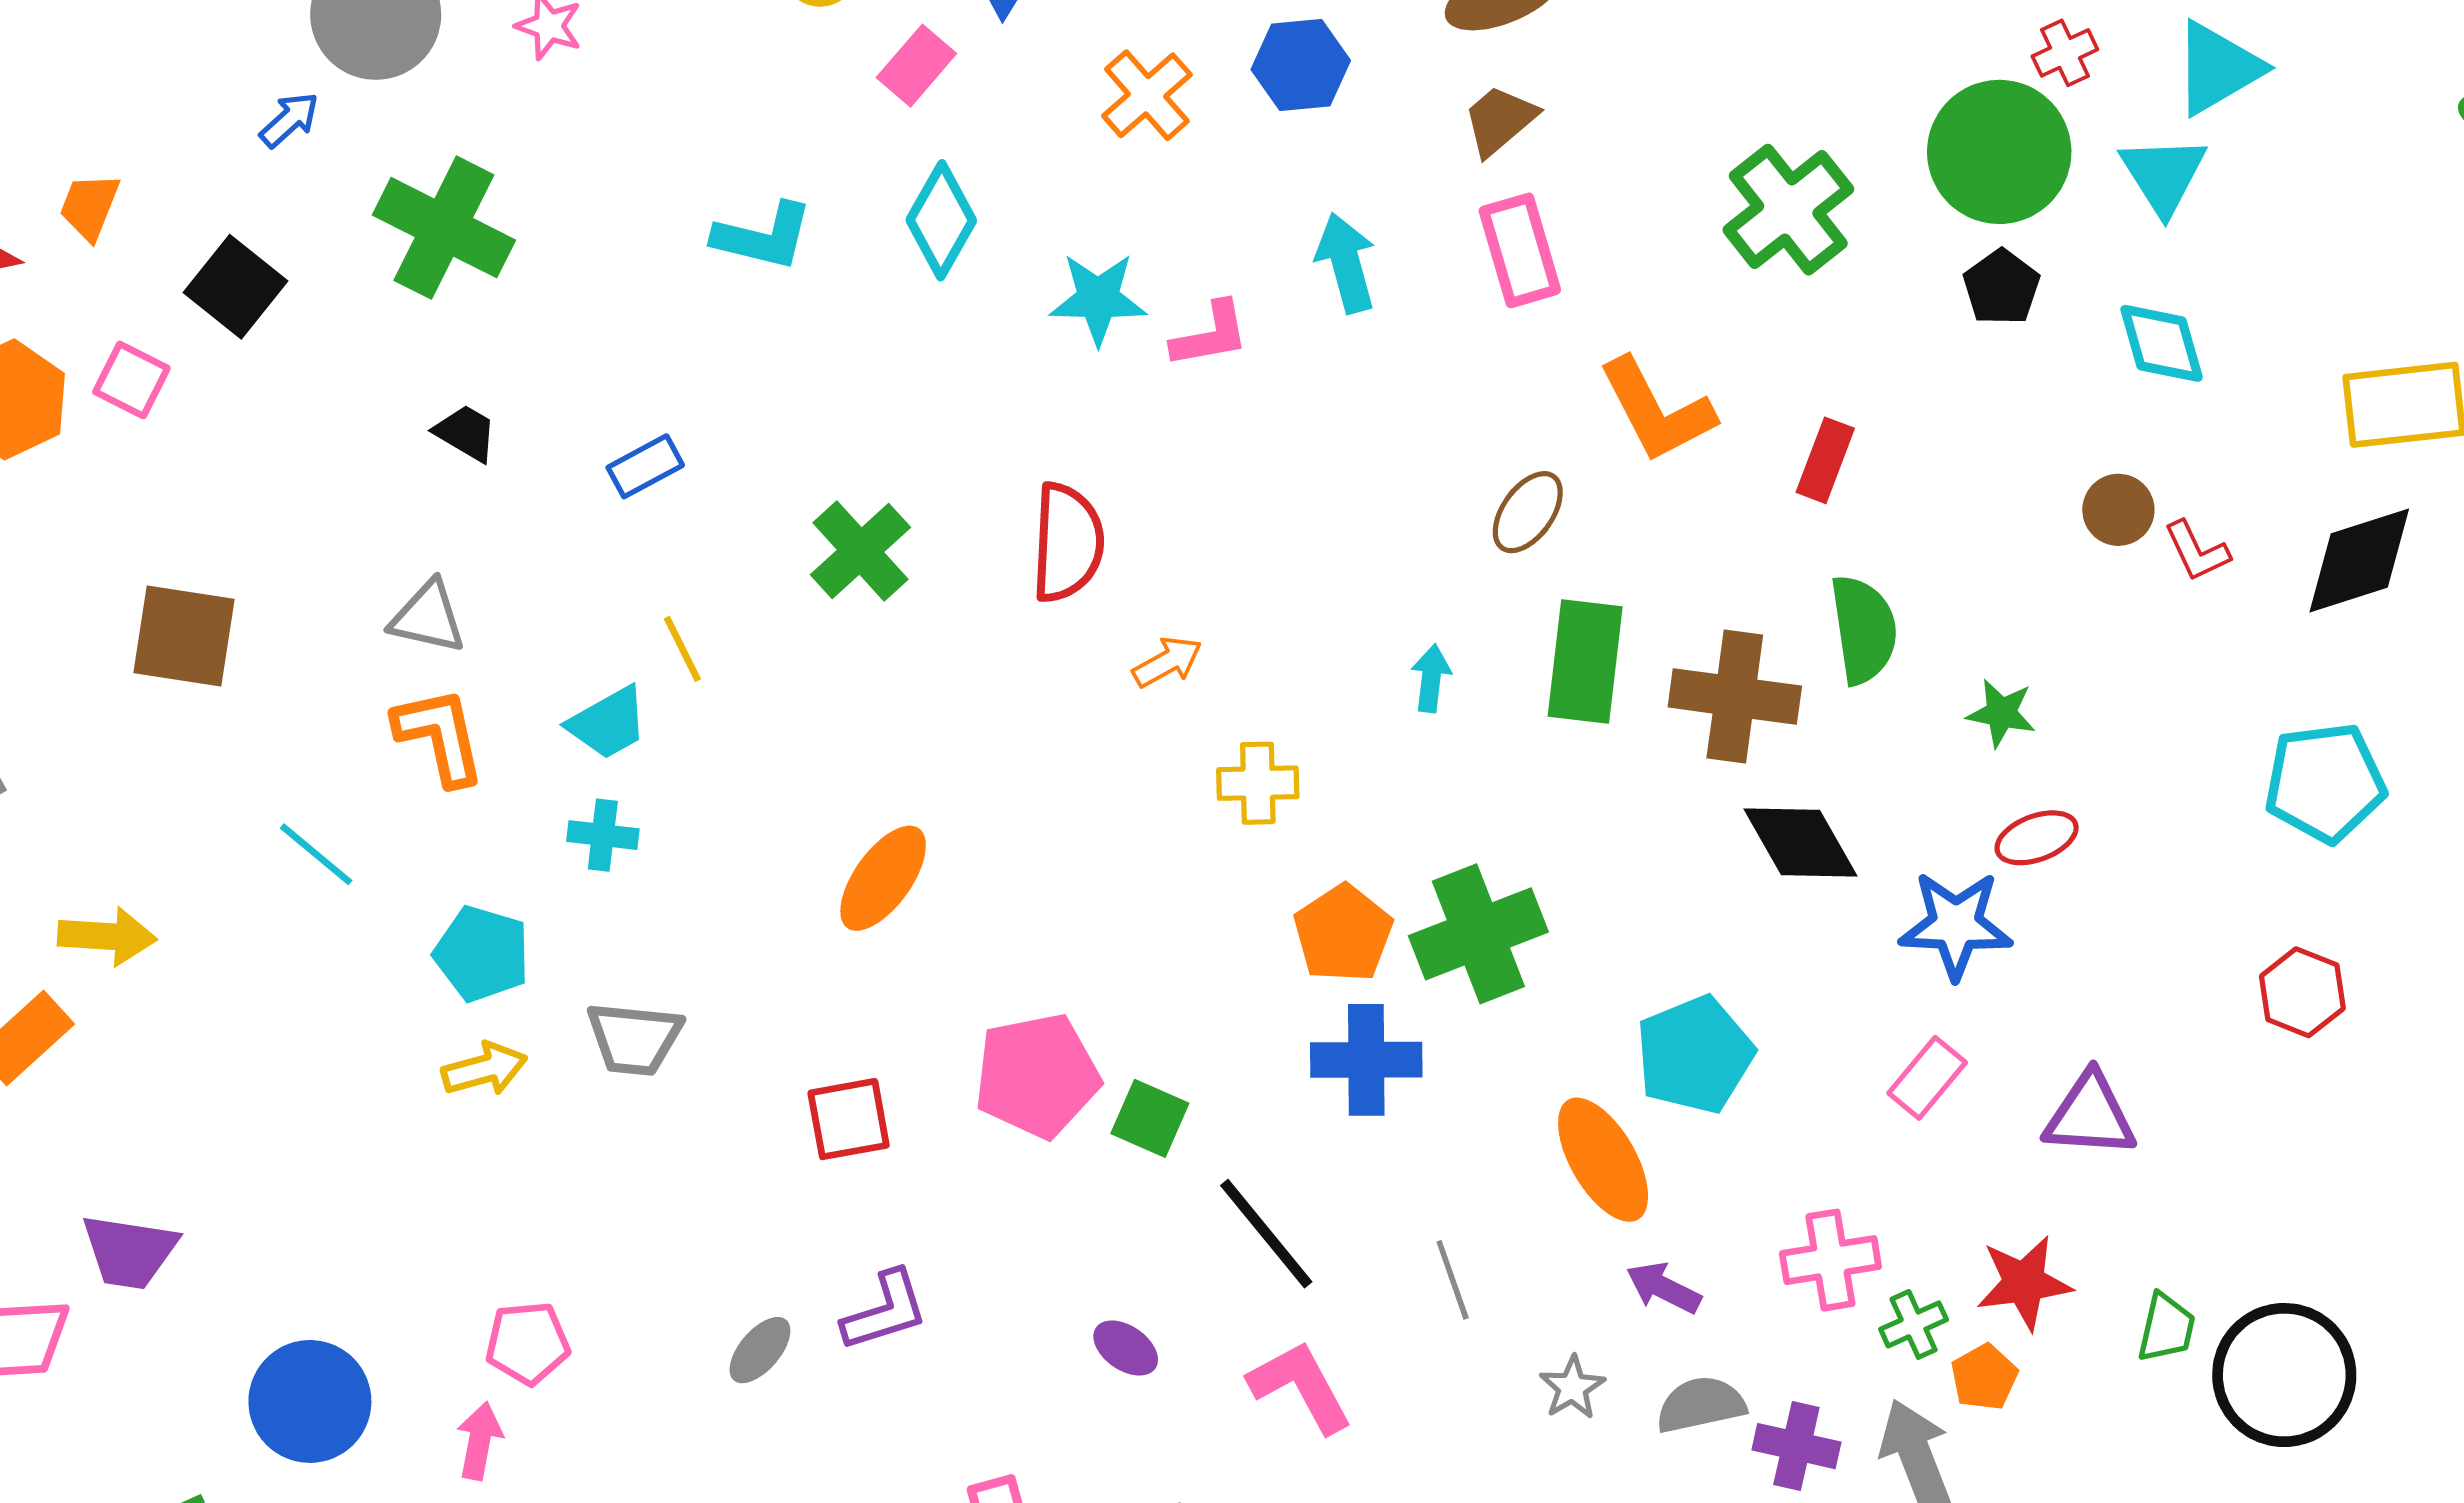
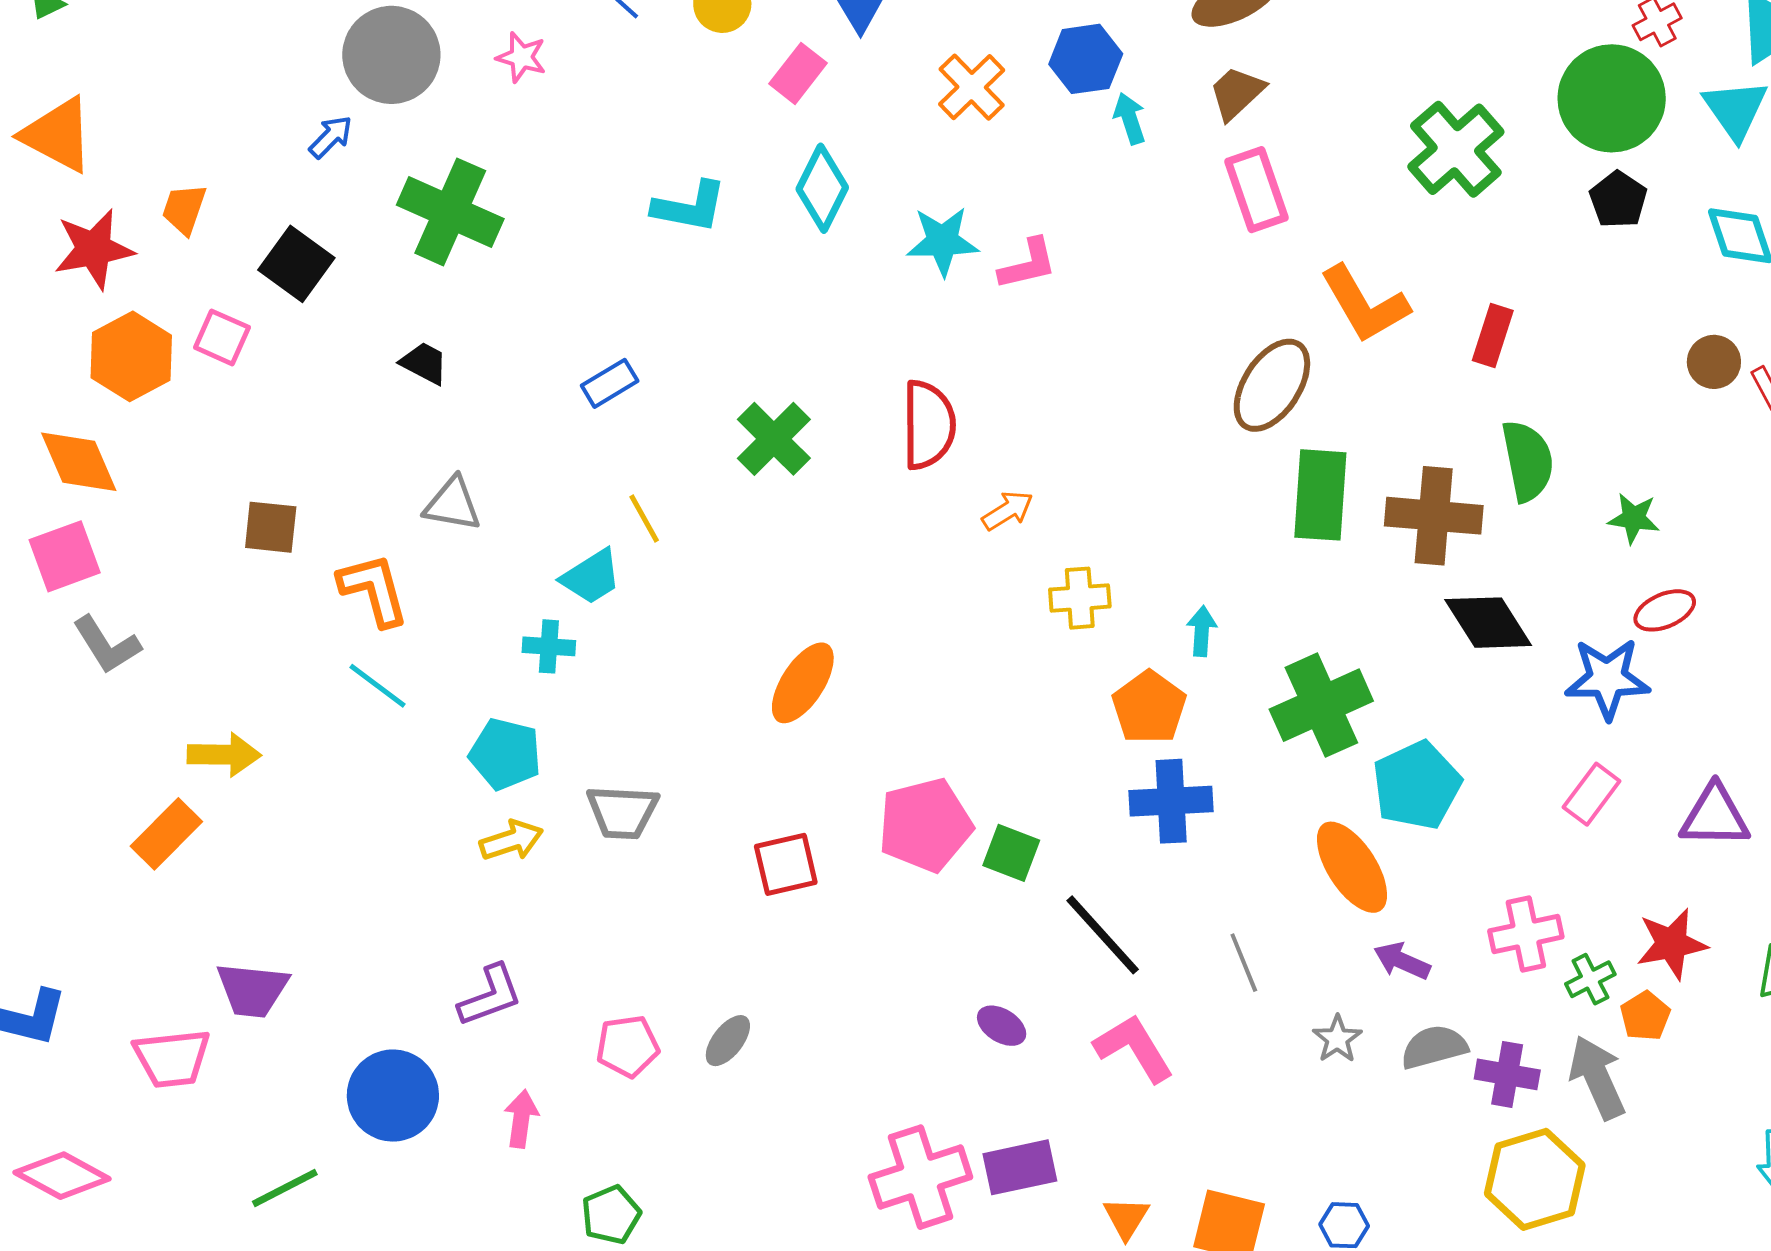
cyan arrow: (1346, 263) -> (1130, 118), moved, size x0.7
black trapezoid: (466, 433) -> (424, 363), moved
brown ellipse: (1528, 512) -> (1272, 385), size x1.5
brown square: (184, 636) -> (271, 527), size x0.7
cyan arrow: (1431, 678) -> (1202, 631), moved
orange L-shape: (440, 736) -> (374, 590), moved
cyan cross: (603, 835) -> (549, 646), moved
green cross: (1478, 934) -> (1321, 705), moved
purple L-shape: (885, 1311) -> (490, 996), moved
pink pentagon: (528, 1343) -> (628, 1046), moved

